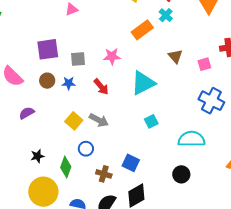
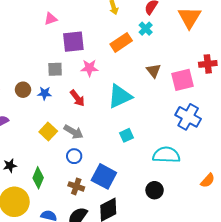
purple square: (48, 49) -> (73, 42), moved
pink square: (204, 64) -> (183, 80), size x1.6
blue circle: (86, 149) -> (74, 156), moved
blue square: (131, 163) -> (104, 176), size x1.4

